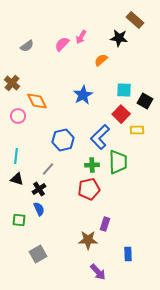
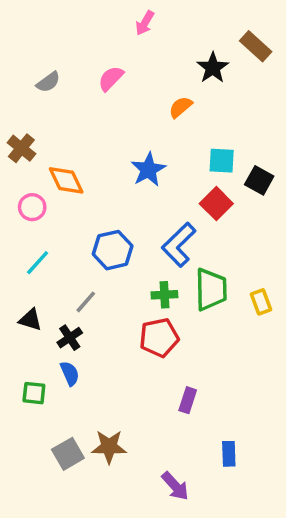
brown rectangle: (135, 20) -> (256, 46), moved
pink arrow: (81, 37) -> (145, 23), moved
black star: (119, 38) -> (213, 68), turned 30
yellow rectangle: (137, 130) -> (261, 302), moved, turned 72
cyan line: (16, 156) -> (38, 263), moved, turned 35
brown star: (88, 240) -> (109, 447), moved

